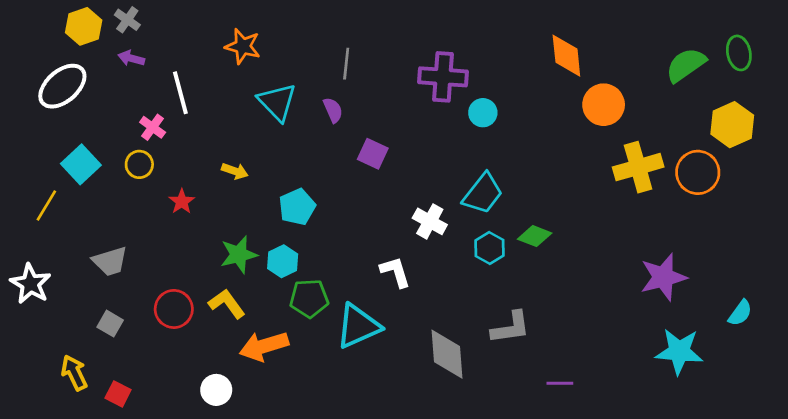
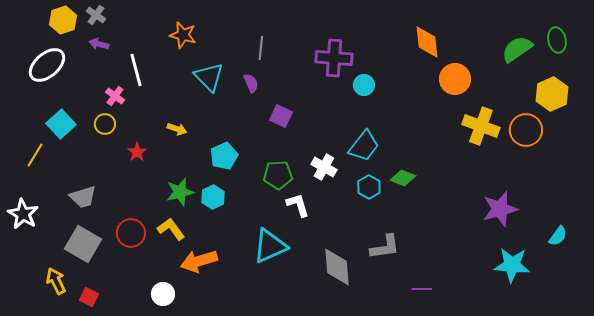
yellow cross: (638, 167) -> (481, 126), turned 36
green pentagon: (309, 298) -> (278, 175), moved
gray square: (110, 324) -> (83, 244), size x1.8

